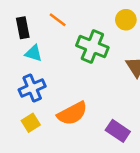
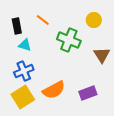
yellow square: (31, 123) -> (23, 97), size x1.6
purple rectangle: (118, 131) -> (88, 93), moved, turned -54

